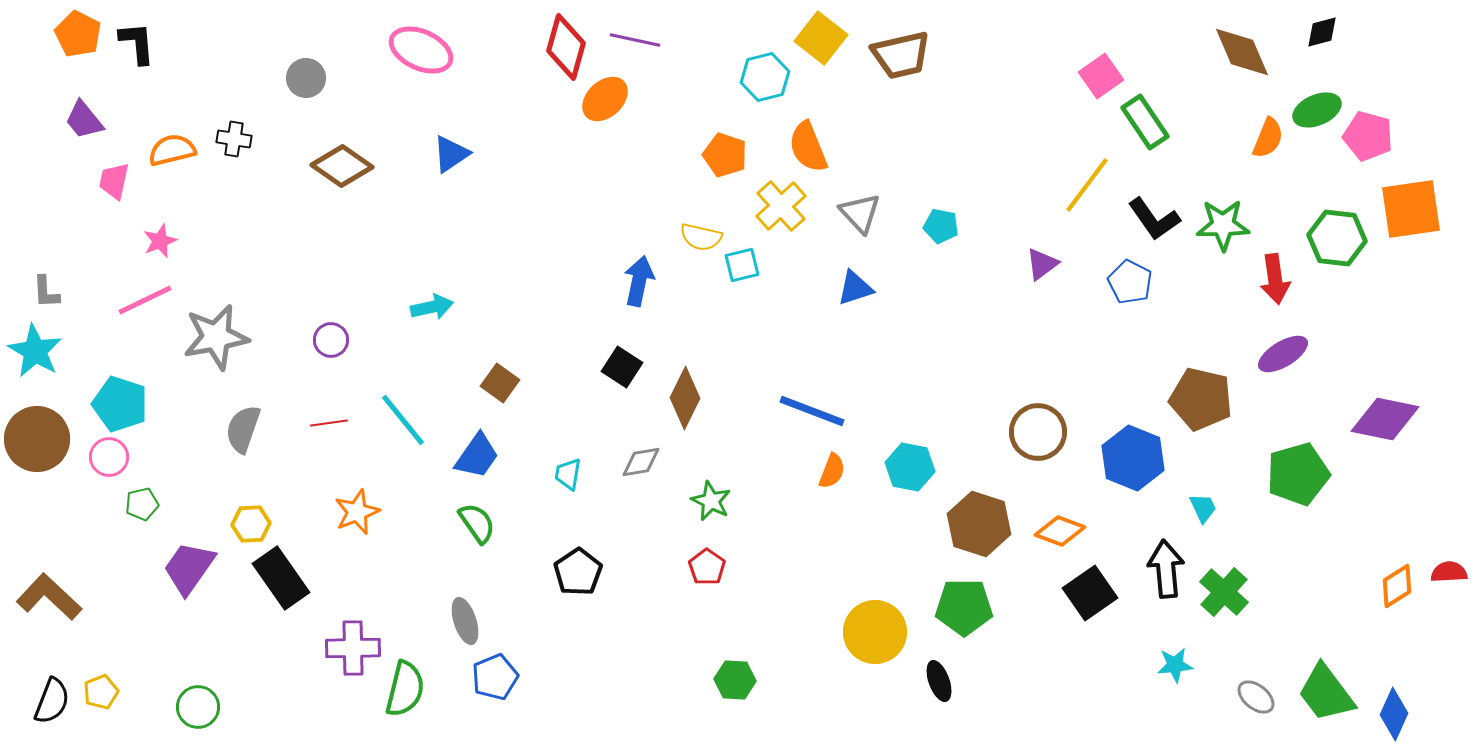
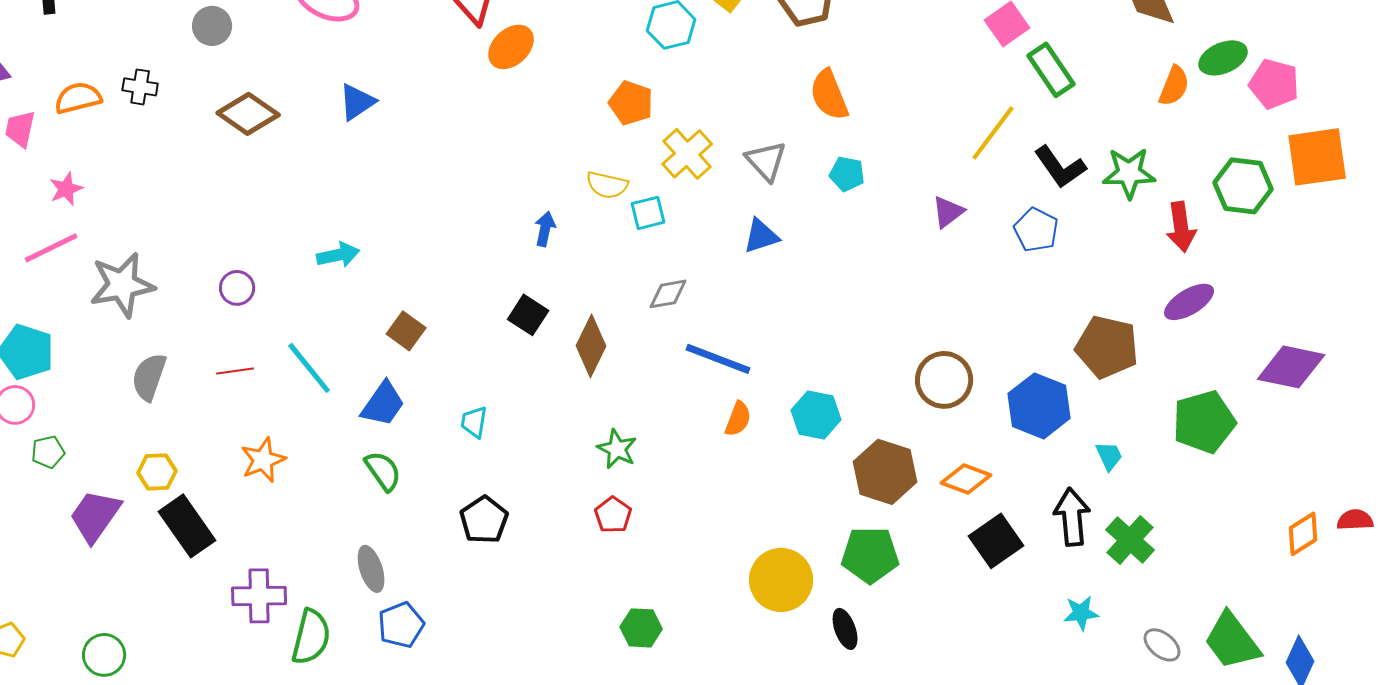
orange semicircle: (808, 147) -> (829, 95), moved
blue arrow: (639, 281) -> (545, 229), size x0.7
gray diamond: (641, 462) -> (668, 294), moved

